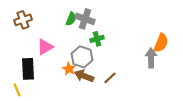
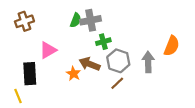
gray cross: (85, 19) -> (91, 20), turned -30
gray hexagon: (82, 57) -> (118, 61), moved
gray arrow: (151, 58) -> (148, 62), moved
brown arrow: (84, 76) -> (89, 64), moved

